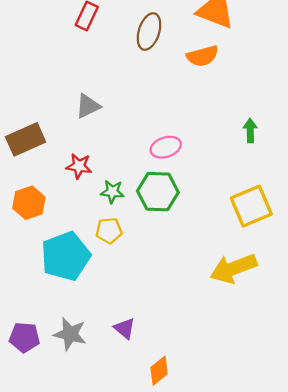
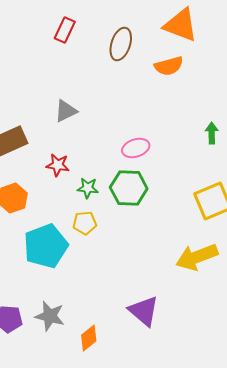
purple triangle: (125, 328) -> (144, 311), moved, size x1.6
orange diamond: (159, 371) -> (89, 338), moved

